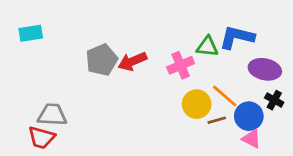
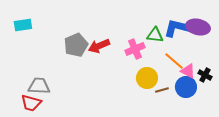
purple ellipse: (265, 69) -> (198, 27), moved
orange line: (225, 96) -> (174, 61), moved
pink triangle: (251, 139) -> (188, 71), moved

